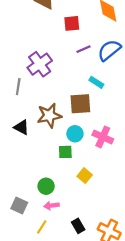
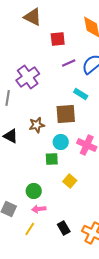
brown star: (49, 116) -> (37, 125), size x0.7

